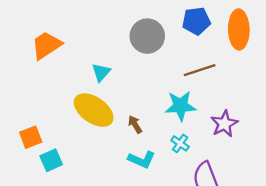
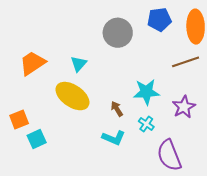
orange trapezoid: (46, 45) -> (33, 63), moved
brown line: (200, 70) -> (186, 62), moved
brown arrow: (135, 124) -> (117, 109), moved

